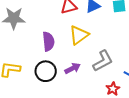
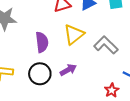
gray L-shape: (103, 61) -> (106, 45), moved, turned -105

